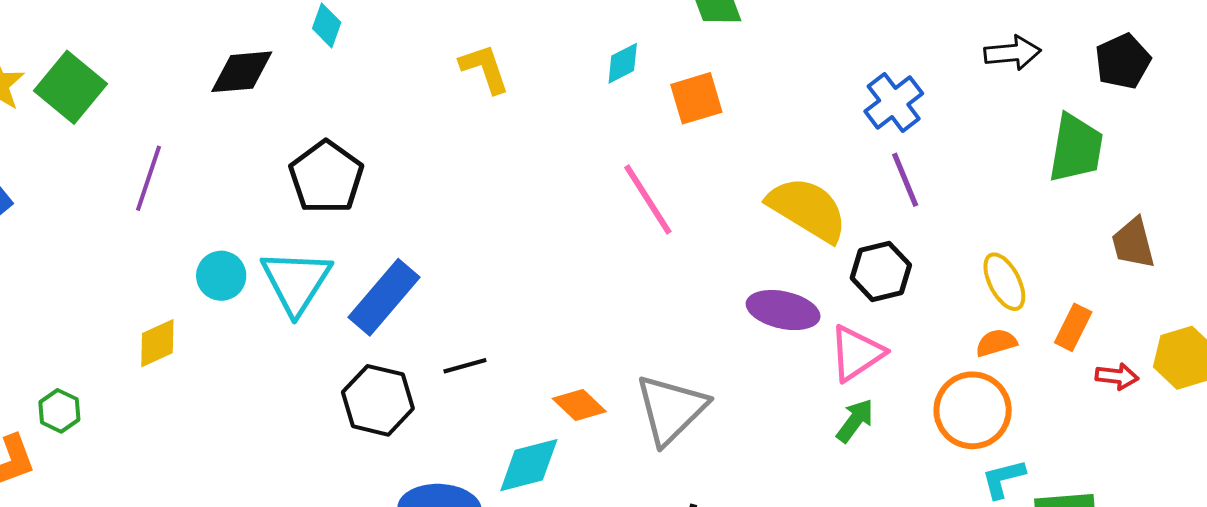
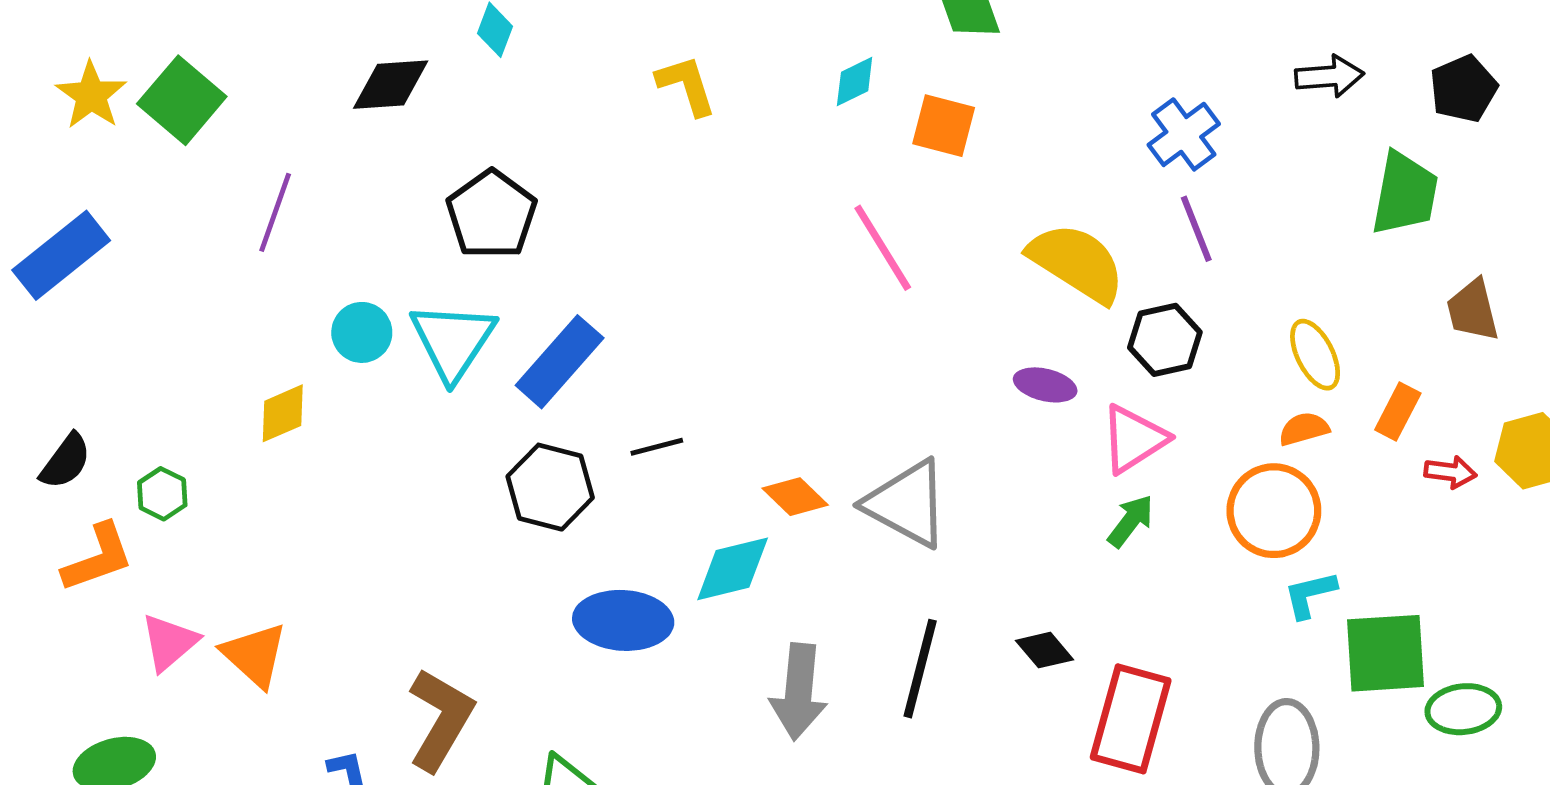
orange square: (696, 98) -> (944, 126), turned 30
purple ellipse: (783, 310) -> (1045, 385), size x0.7
gray triangle: (671, 409) -> (907, 504), turned -48

